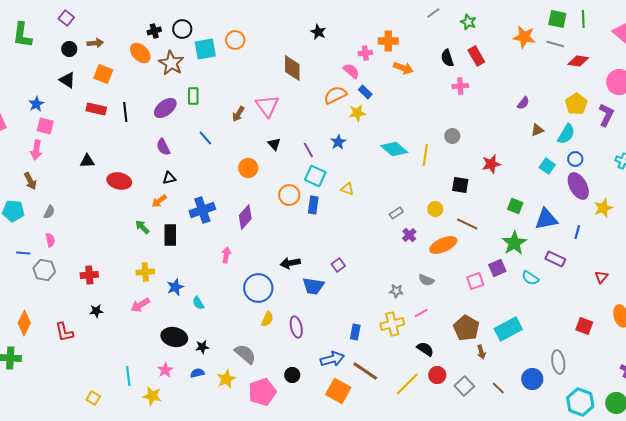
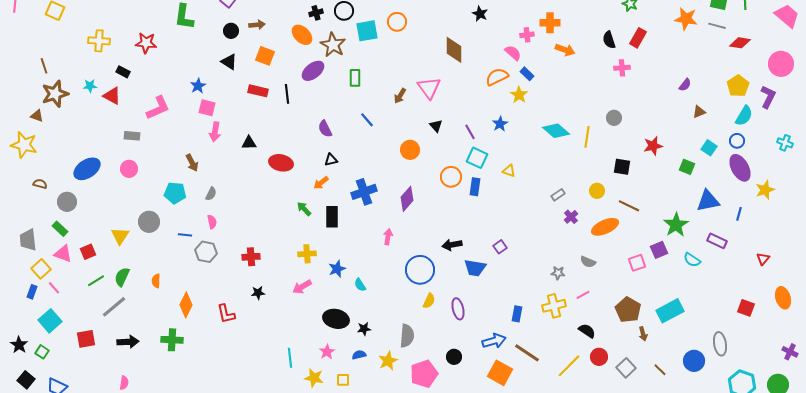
red rectangle: (476, 56) -> (638, 38), turned 60
purple ellipse: (165, 108) -> (313, 71), moved
yellow star: (357, 113) -> (519, 95), turned -30
cyan semicircle: (566, 134) -> (744, 116), moved
pink arrow: (36, 150) -> (215, 132), moved
green square: (515, 206) -> (687, 167), moved
gray semicircle: (245, 354) -> (407, 336), turned 55
yellow square: (93, 398) -> (343, 380), moved, turned -32

